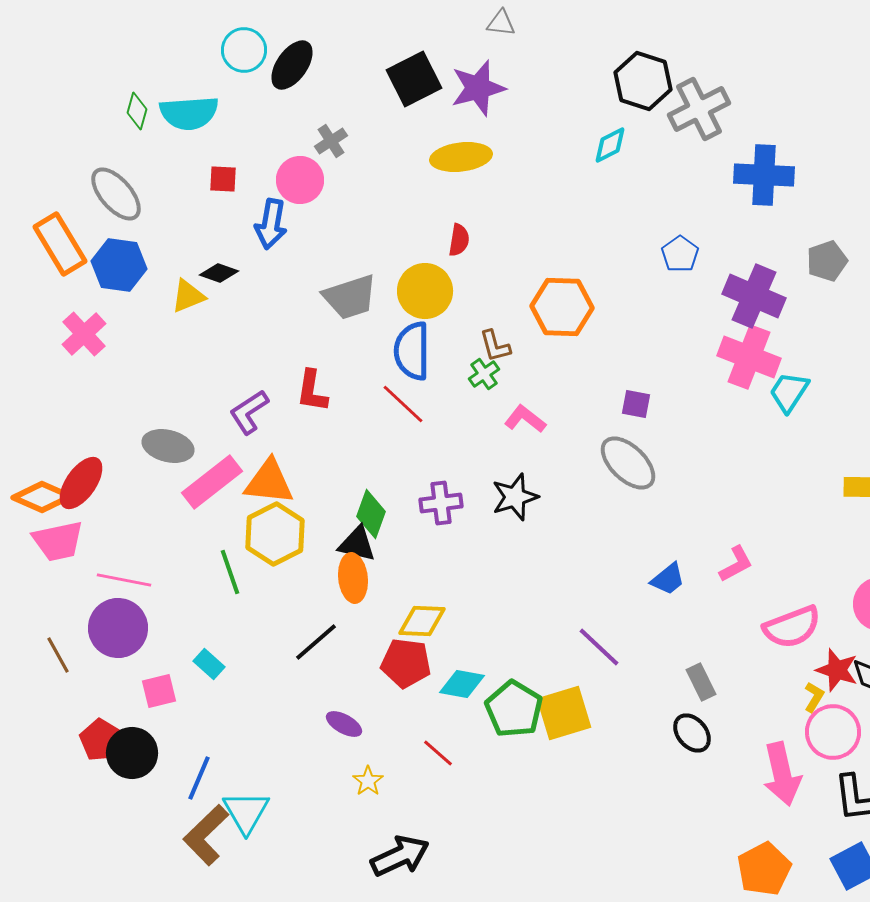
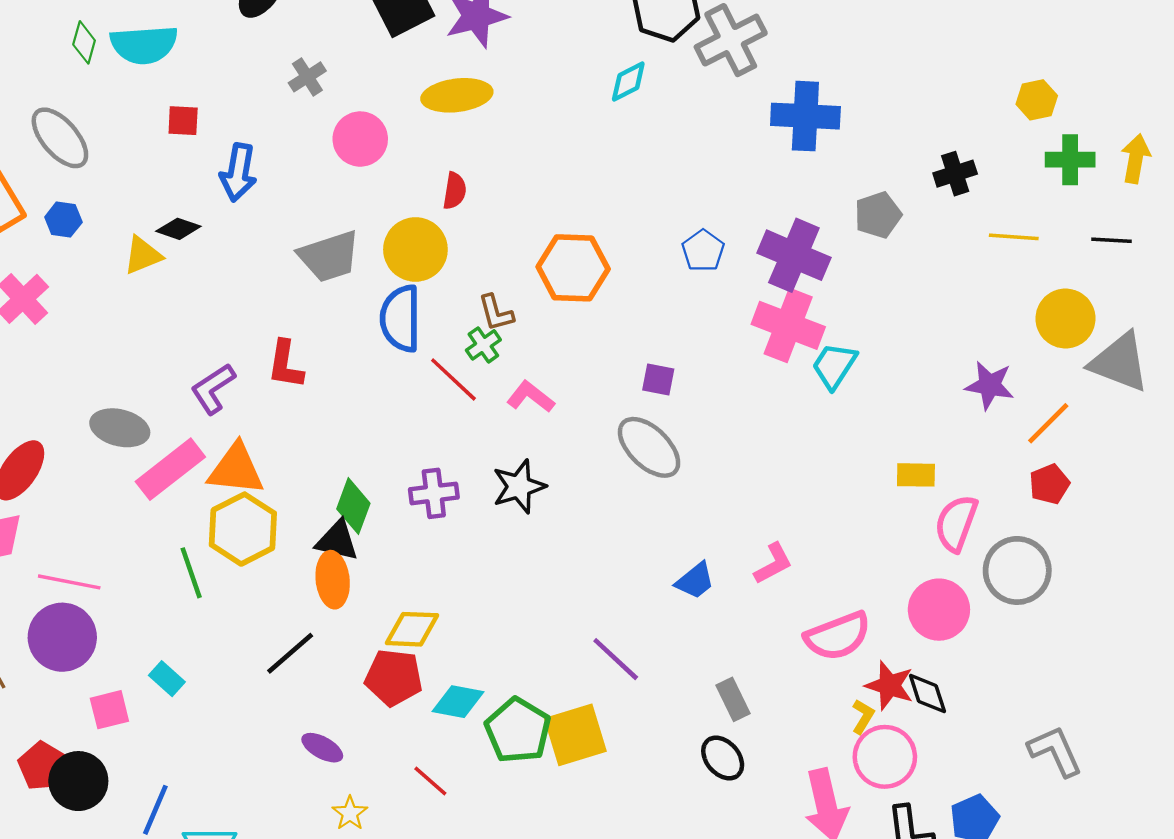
pink circle: (300, 180) -> (360, 139), moved
blue pentagon: (680, 254) -> (703, 251), moved
blue hexagon: (119, 265) -> (63, 220), size x0.6
red line: (403, 404) -> (453, 379), moved

